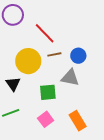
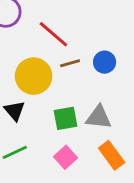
gray triangle: (70, 78) -> (99, 117), moved

